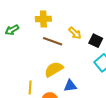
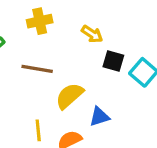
brown line: (53, 41) -> (37, 69), moved
black square: (96, 41) -> (113, 61), moved

